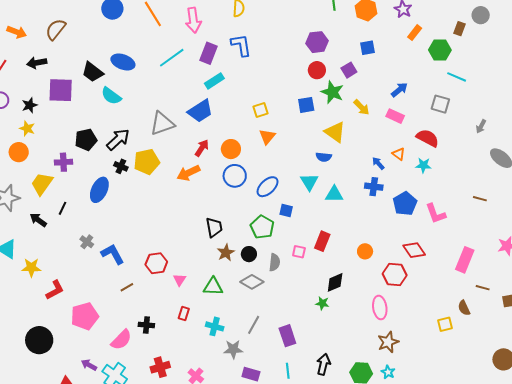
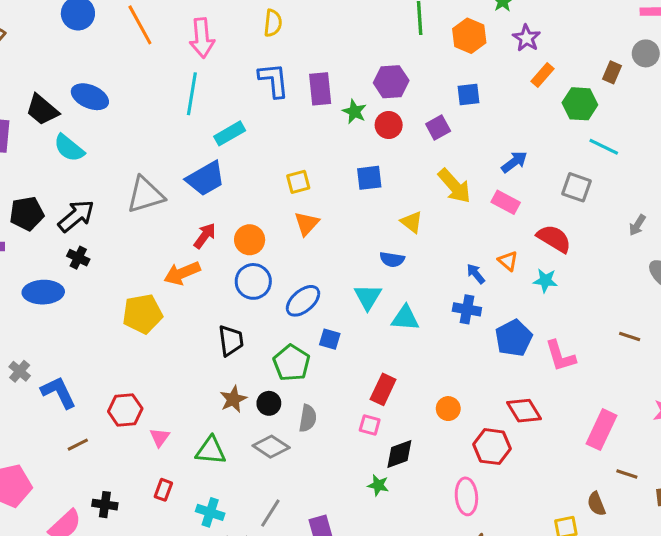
purple rectangle: (209, 53) -> (320, 89), moved, turned -30
cyan line: (172, 58) -> (192, 94), moved, turned -48
green star: (332, 92) -> (354, 112), moved, size x0.7
yellow arrow: (361, 107) -> (454, 186), size x1.4
yellow triangle: (335, 132) -> (412, 222), size x0.7
yellow pentagon: (147, 162) -> (142, 314), moved
blue ellipse: (99, 190) -> (43, 292), turned 60
black trapezoid: (214, 227) -> (231, 340), moved
pink square: (299, 252) -> (370, 425), moved

